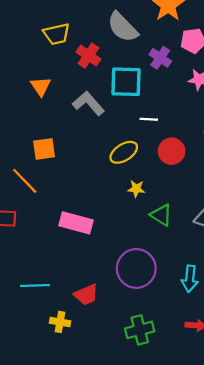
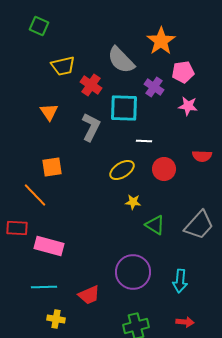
gray L-shape: (88, 103) -> (91, 127), turned 68
pink rectangle: (76, 223) -> (49, 246), moved
yellow cross: (60, 322) -> (56, 319), moved

